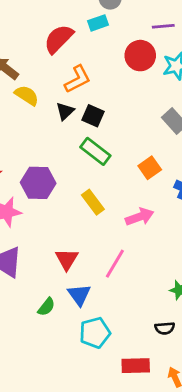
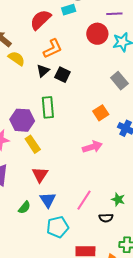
green rectangle: (95, 151) -> (48, 107), moved, turned 45
yellow rectangle: (93, 202) -> (33, 144), moved
pink line: (115, 264) -> (84, 200), moved
black semicircle: (165, 328) -> (106, 218), moved

